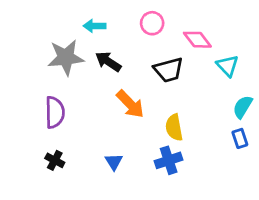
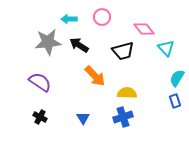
pink circle: (152, 23) -> (102, 17), moved
purple semicircle: (55, 112) -> (40, 82), turned -55
yellow semicircle: (174, 127) -> (127, 93), turned 102

